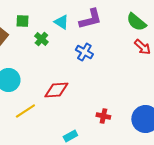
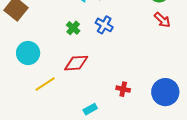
green cross: (41, 39) -> (73, 28), moved

